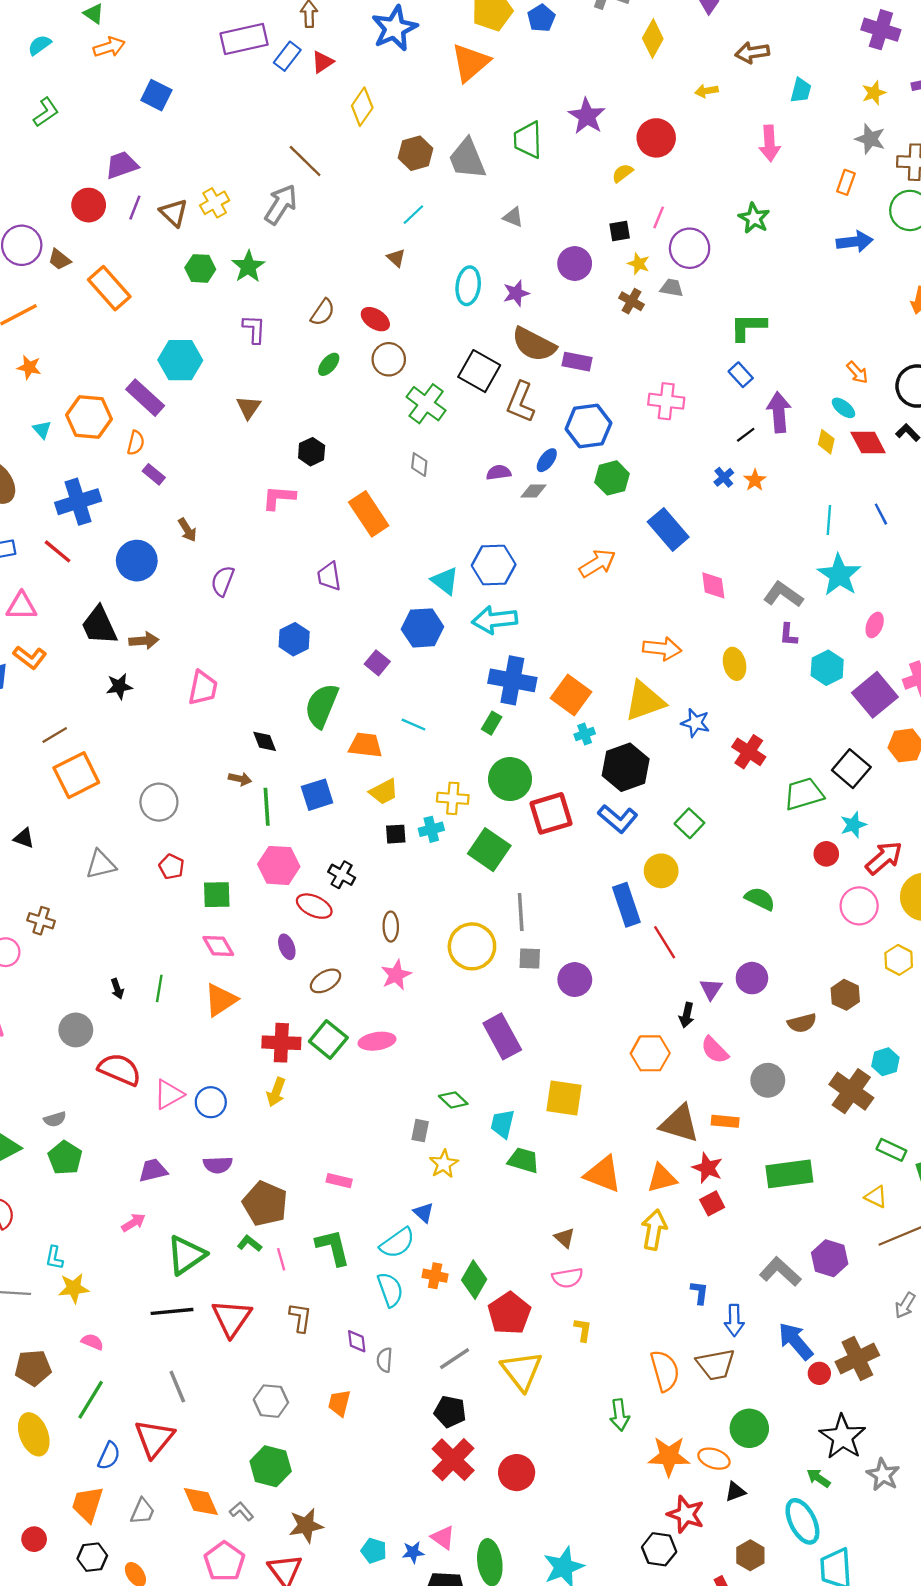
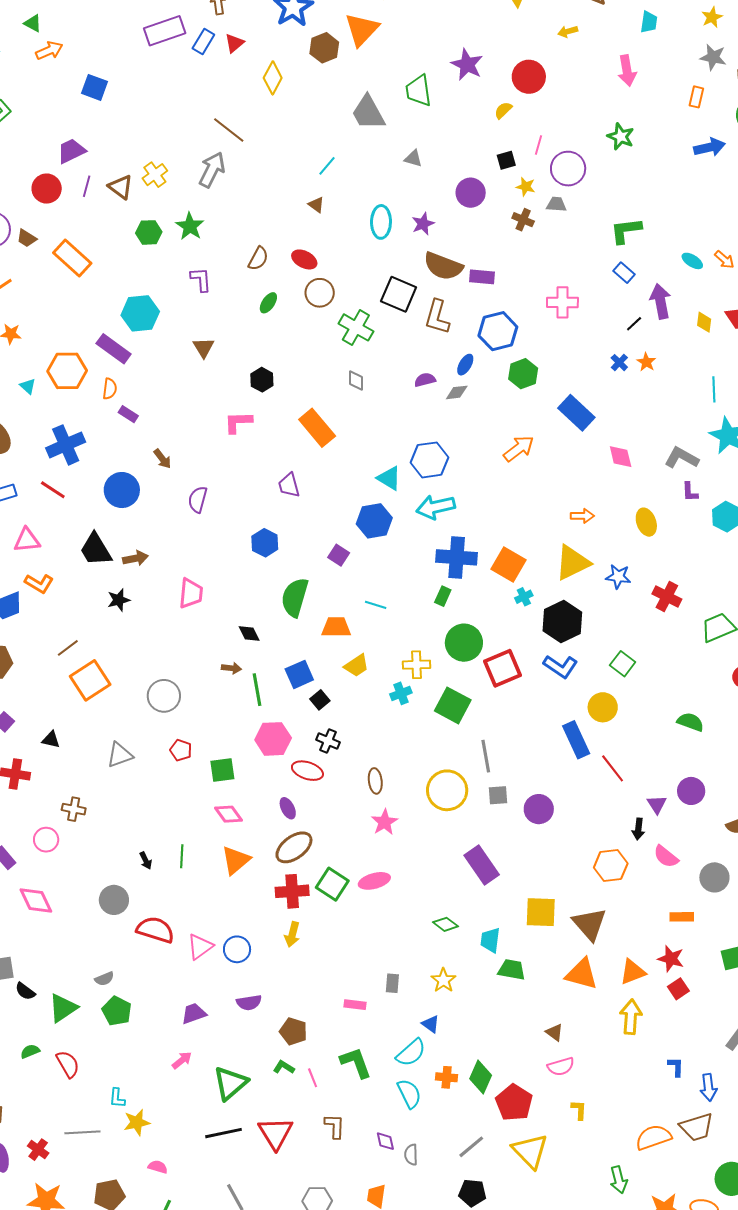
brown hexagon: (416, 153) -> (324, 48), moved
cyan ellipse: (843, 408) -> (692, 261), moved
orange arrow: (662, 649) -> (582, 516), size x0.7
black square: (396, 834) -> (320, 700), moved, turned -30
brown ellipse: (325, 981) -> (294, 847), moved, size x1.4
brown triangle: (679, 1124) -> (590, 924), moved, turned 39
gray rectangle: (420, 1131) -> (392, 983), moved
brown pentagon: (265, 1204) -> (293, 1031), size x0.7
orange semicircle: (665, 1371) -> (653, 1137), turned -87

